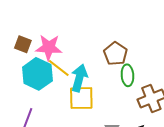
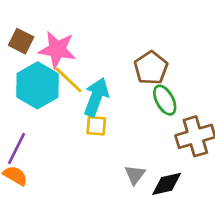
green ellipse: (127, 75) -> (165, 100), turned -30
yellow square: (81, 98) -> (96, 126), size x0.6

